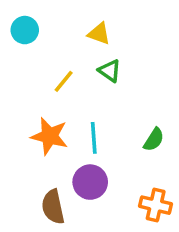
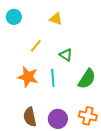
green triangle: (110, 71) -> (66, 55), moved
green semicircle: (154, 140) -> (87, 79), size x1.5
purple circle: (90, 182) -> (58, 119), moved

